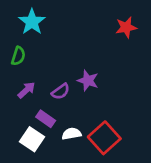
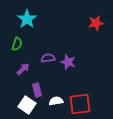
purple semicircle: (61, 91) -> (48, 58), moved, turned -152
purple rectangle: (46, 119) -> (37, 90), turned 40
red square: (104, 138) -> (80, 104), turned 35

